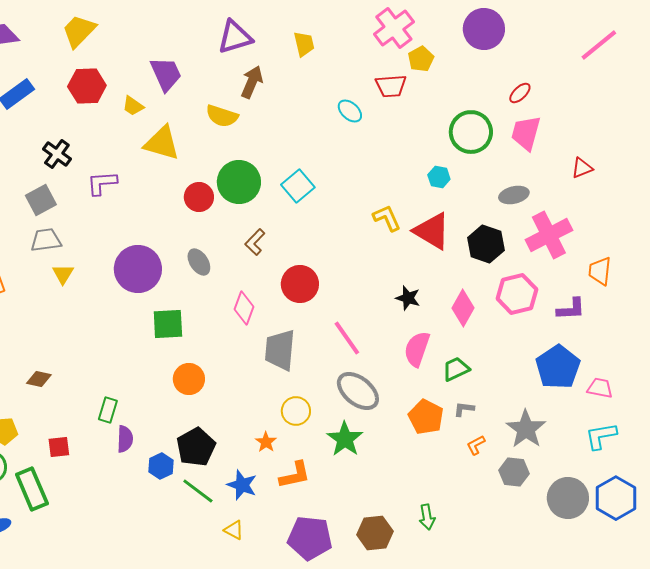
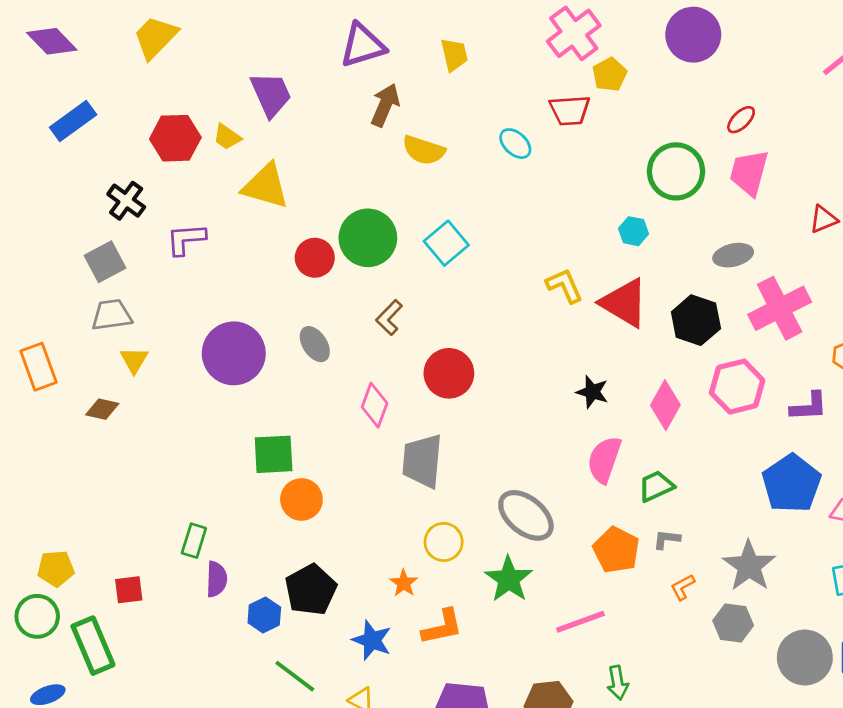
red hexagon: (87, 86) -> (175, 138), moved
yellow semicircle: (222, 116) -> (424, 150), moved
green square: (168, 324) -> (274, 454), moved
pink line: (347, 338) -> (580, 622), moved, turned -75
brown diamond: (39, 379) -> (102, 409), moved
green line: (198, 491) -> (295, 676), moved

